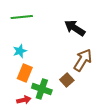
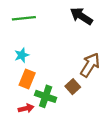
black arrow: (75, 28) -> (81, 16), moved

